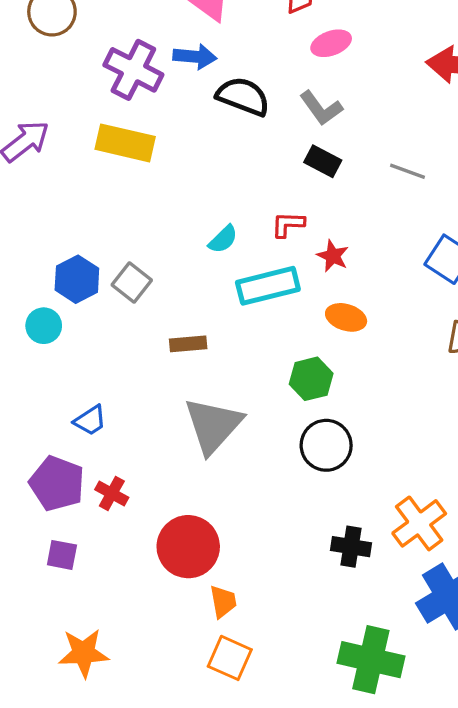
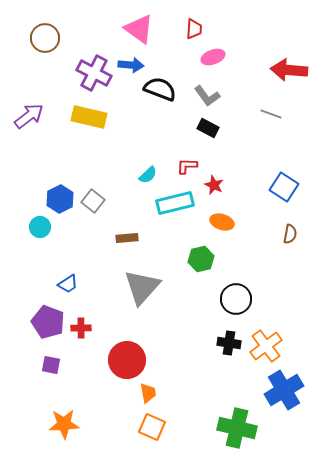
gray line: (408, 171) -> (271, 114), moved
black circle: (326, 445) -> (236, 299), moved
red cross: (112, 493) -> (81, 328), turned -30
black cross: (351, 547) -> (229, 343), moved

